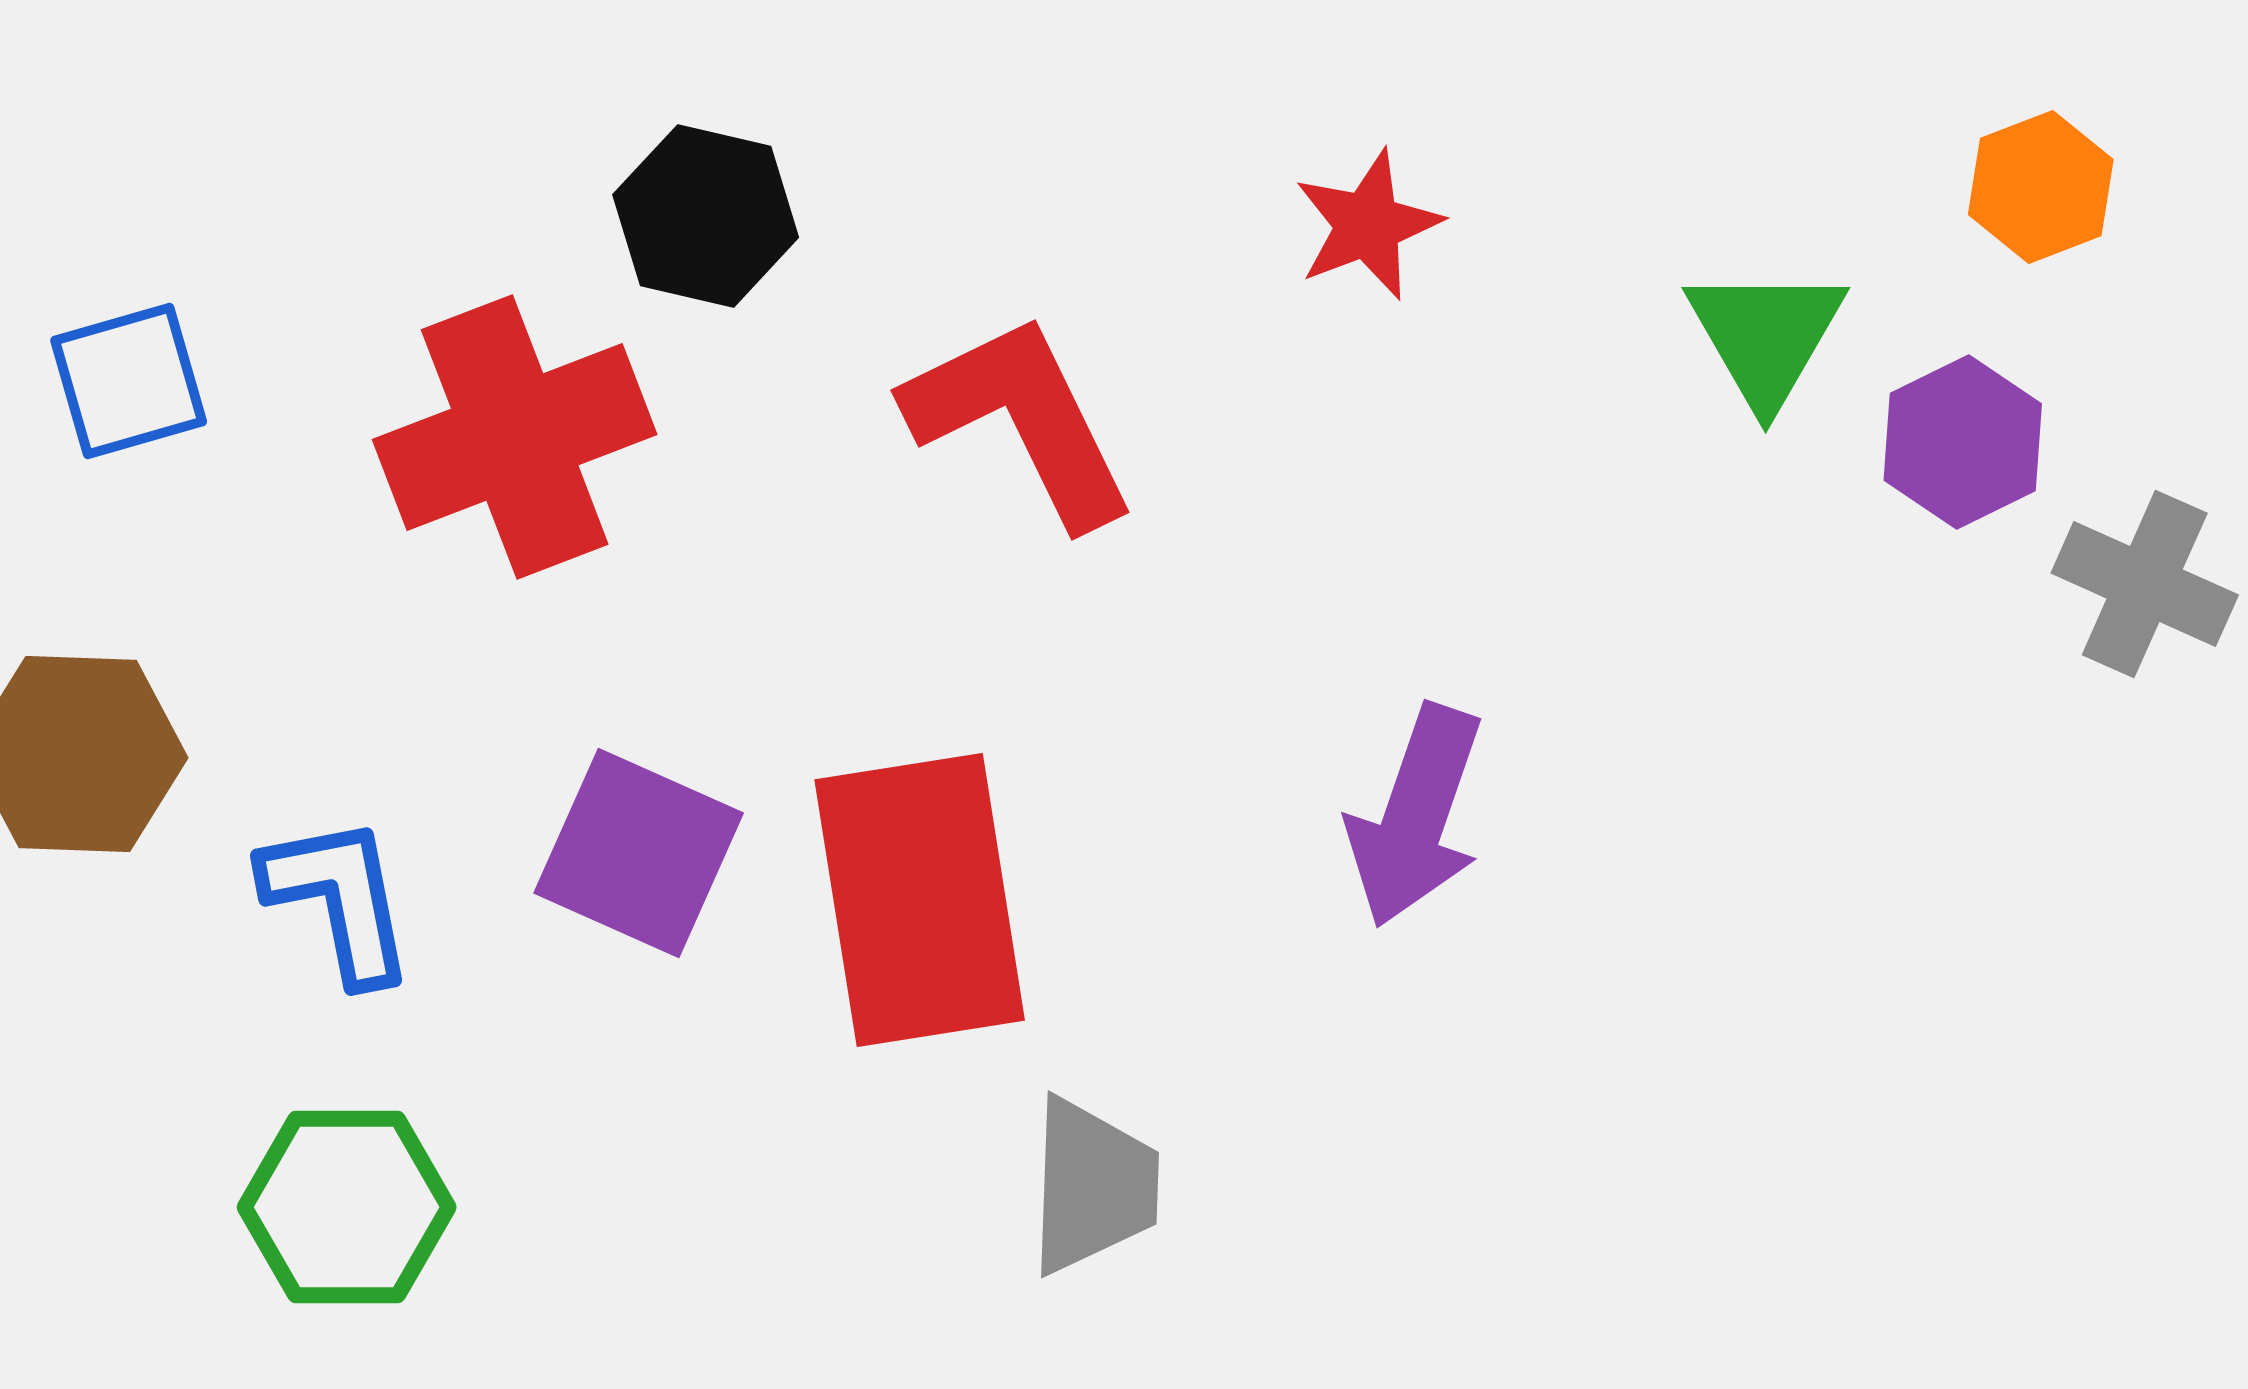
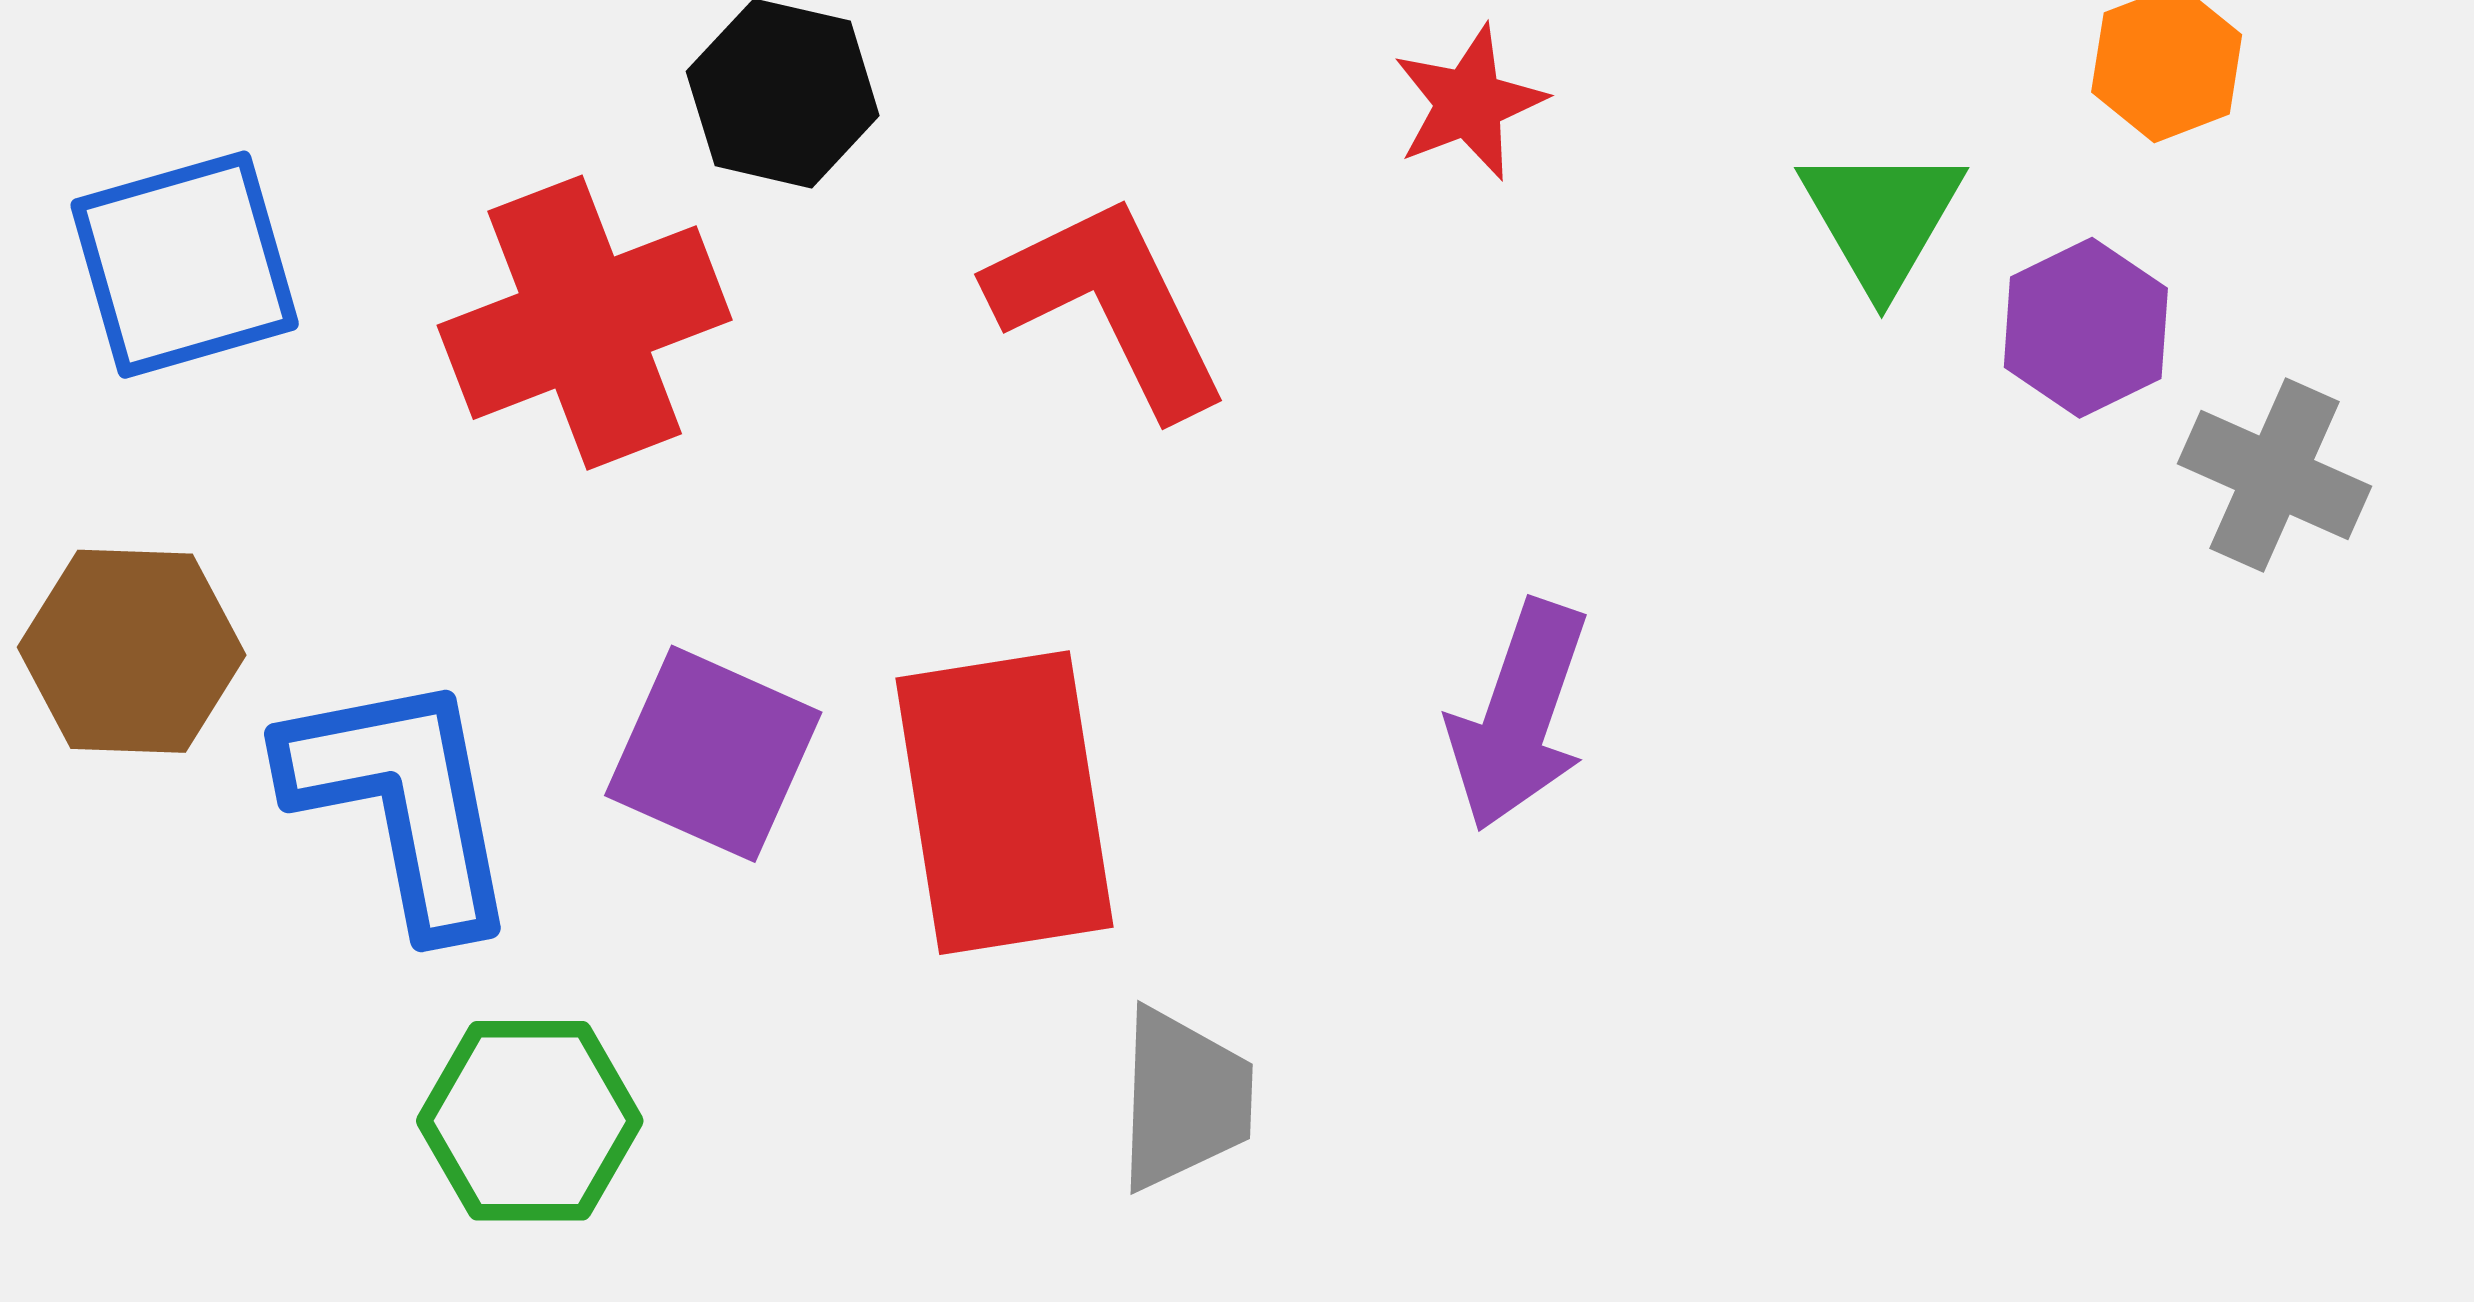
blue square: (129, 381) -> (185, 265), size x1.4
blue L-shape: (339, 899) -> (402, 802), size x1.5
green hexagon: (347, 1207) -> (530, 1121), moved

